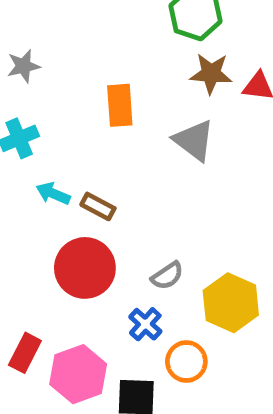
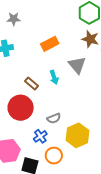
orange rectangle: (120, 105) -> (50, 44), turned 54
cyan arrow: (53, 193) -> (54, 77), moved, turned -144

